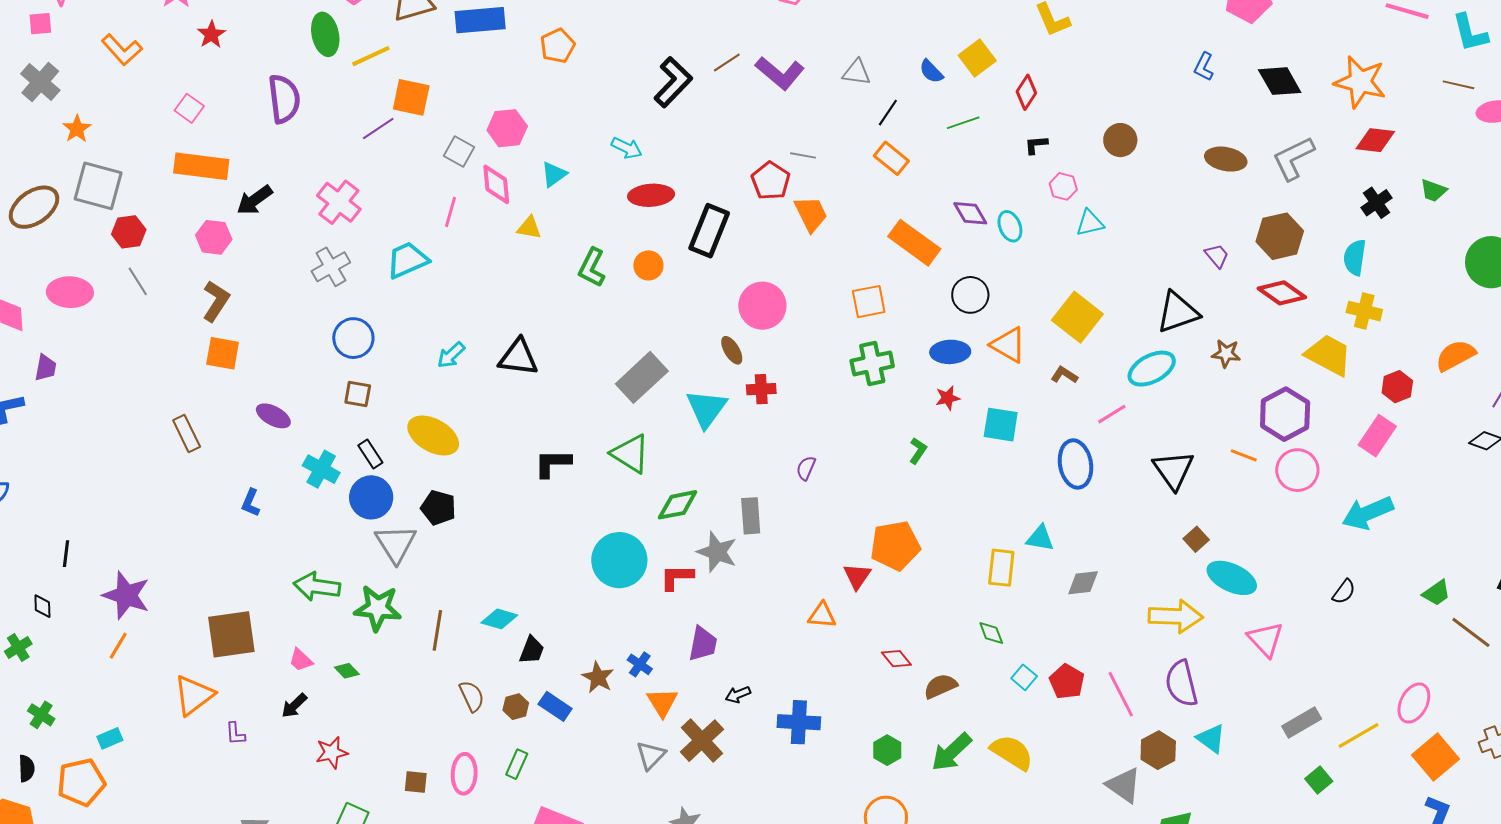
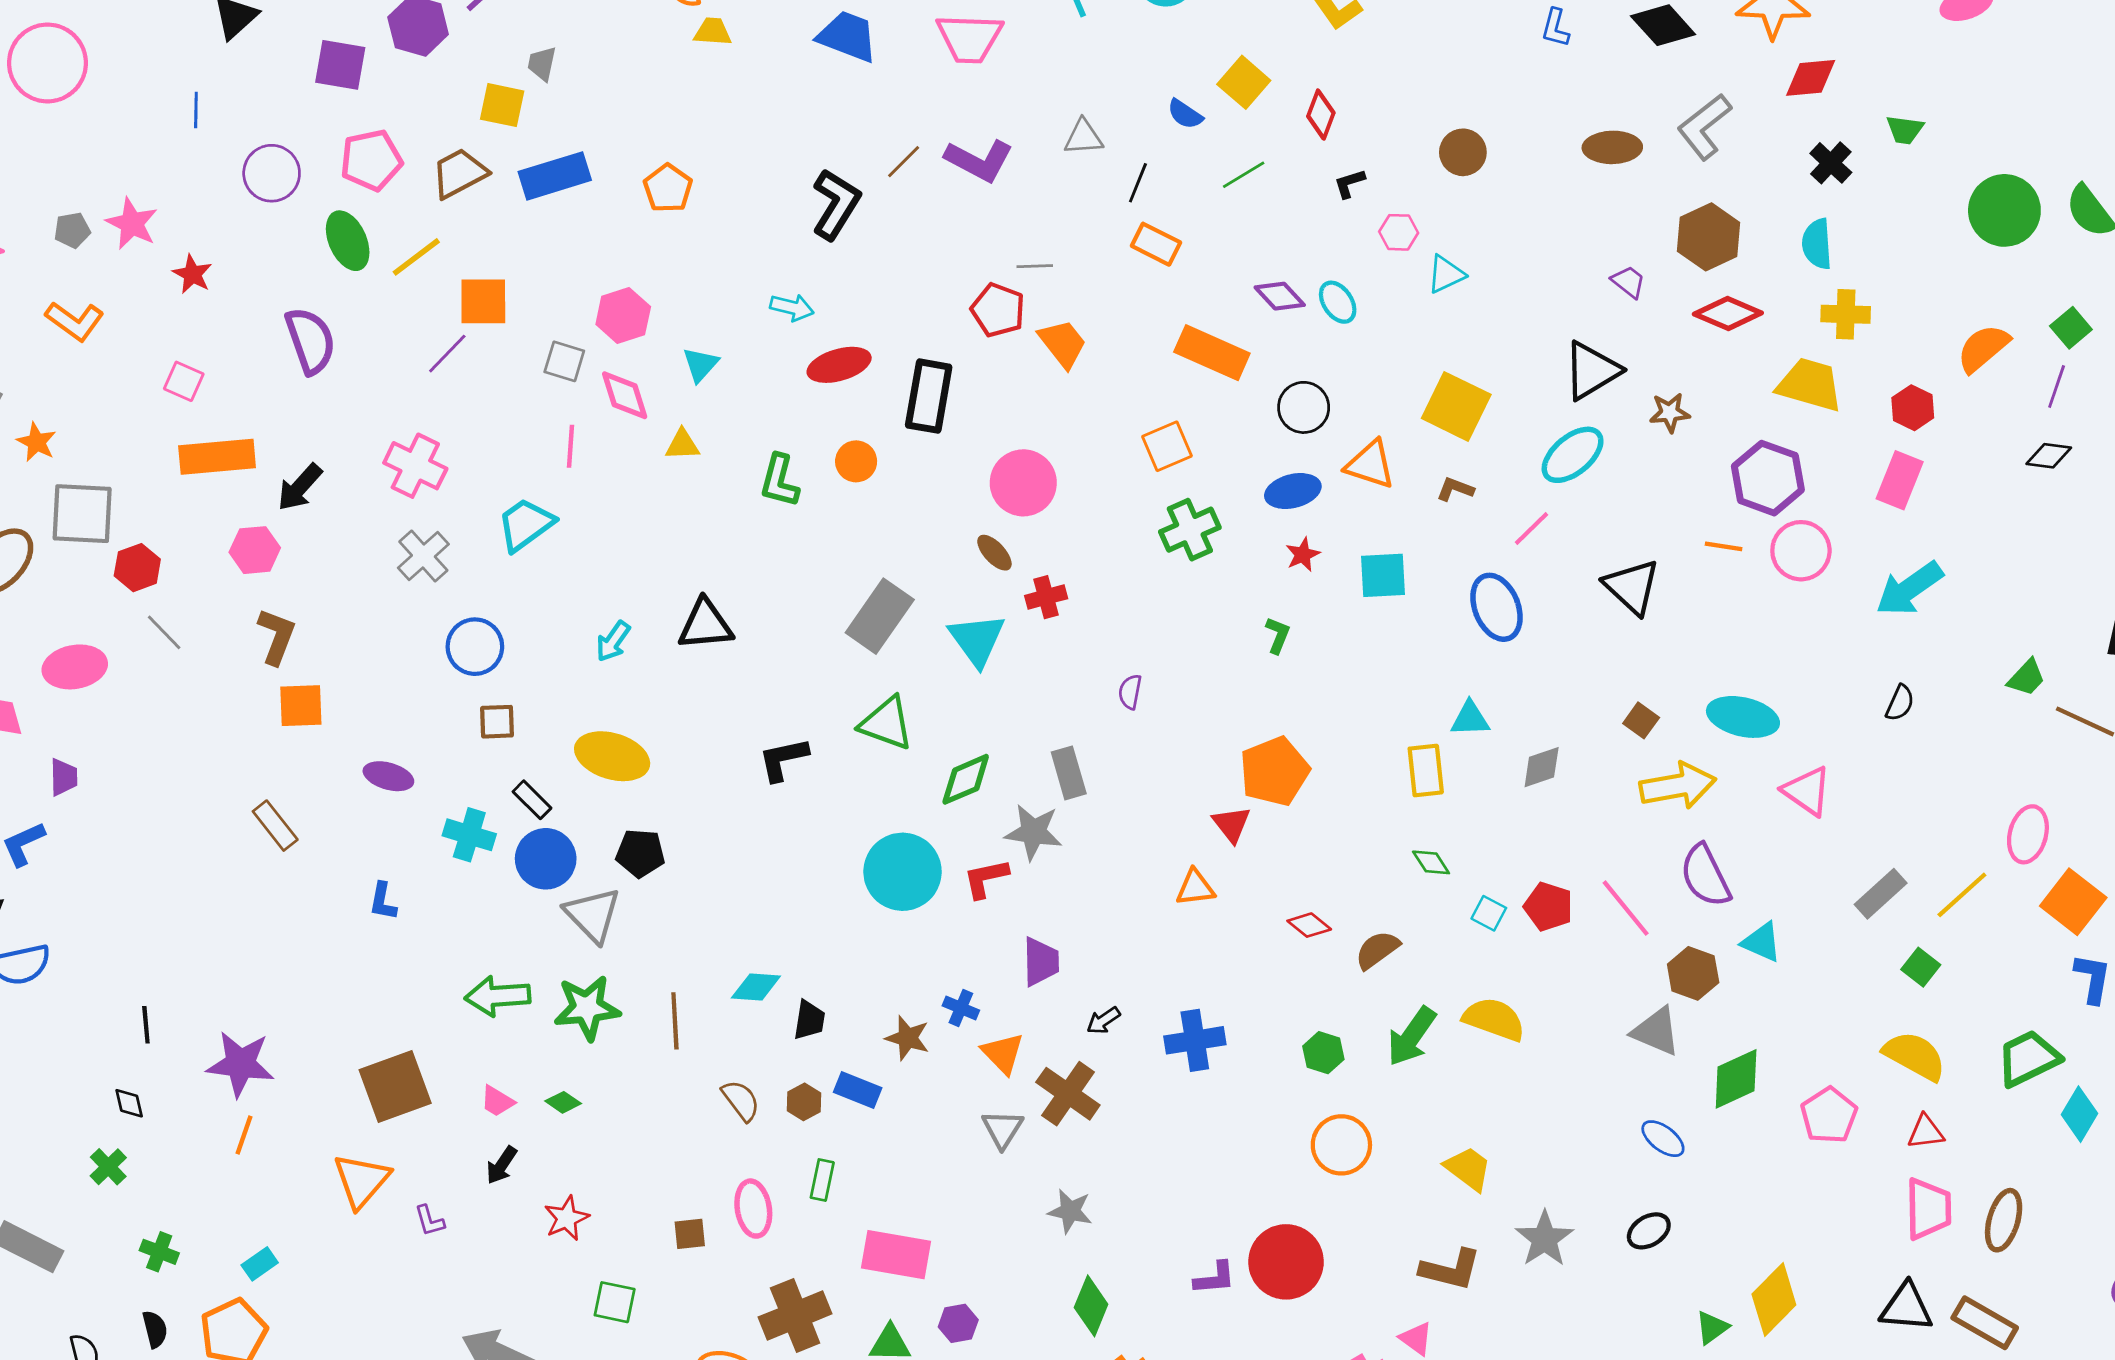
brown square: (1196, 539) -> (1641, 720), moved

